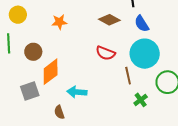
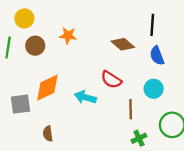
brown circle: (33, 52) -> (35, 46), moved
cyan circle: (145, 54) -> (154, 89), size x0.6
cyan arrow: (77, 92) -> (85, 97), moved

